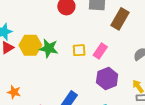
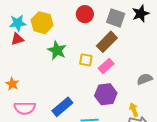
brown rectangle: (120, 19) -> (107, 42), moved
yellow hexagon: (30, 45) -> (42, 23), moved

